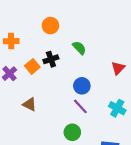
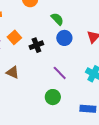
black cross: (51, 59) -> (36, 45), moved
blue circle: (82, 86) -> (64, 38), moved

